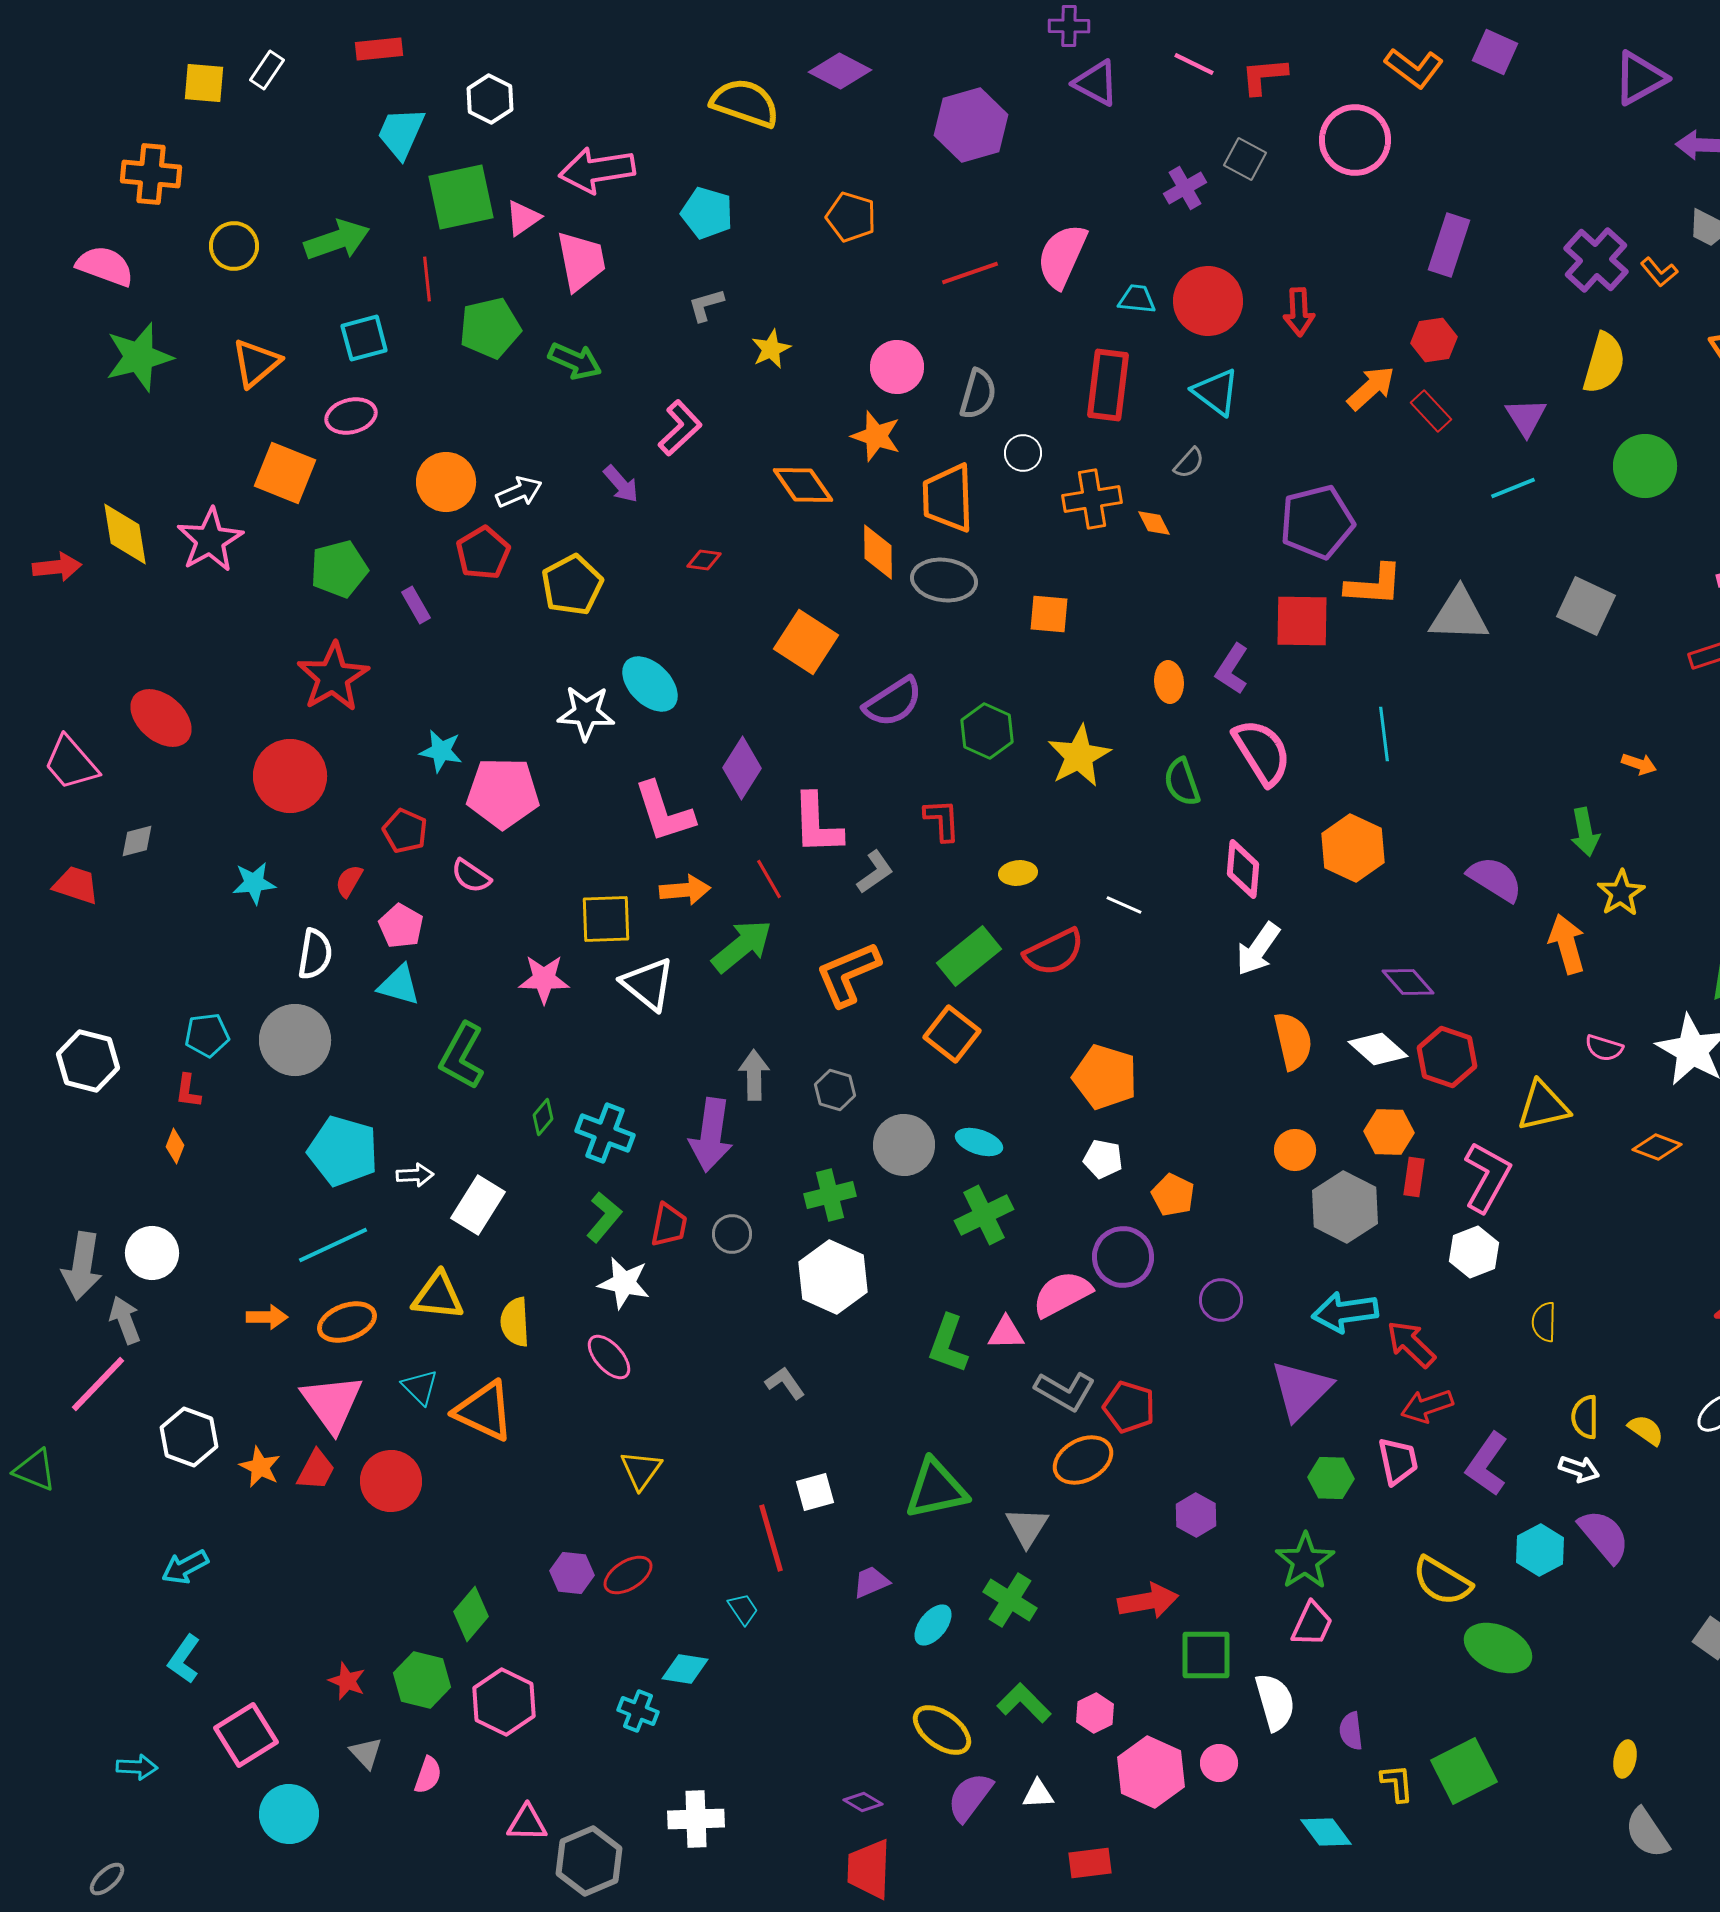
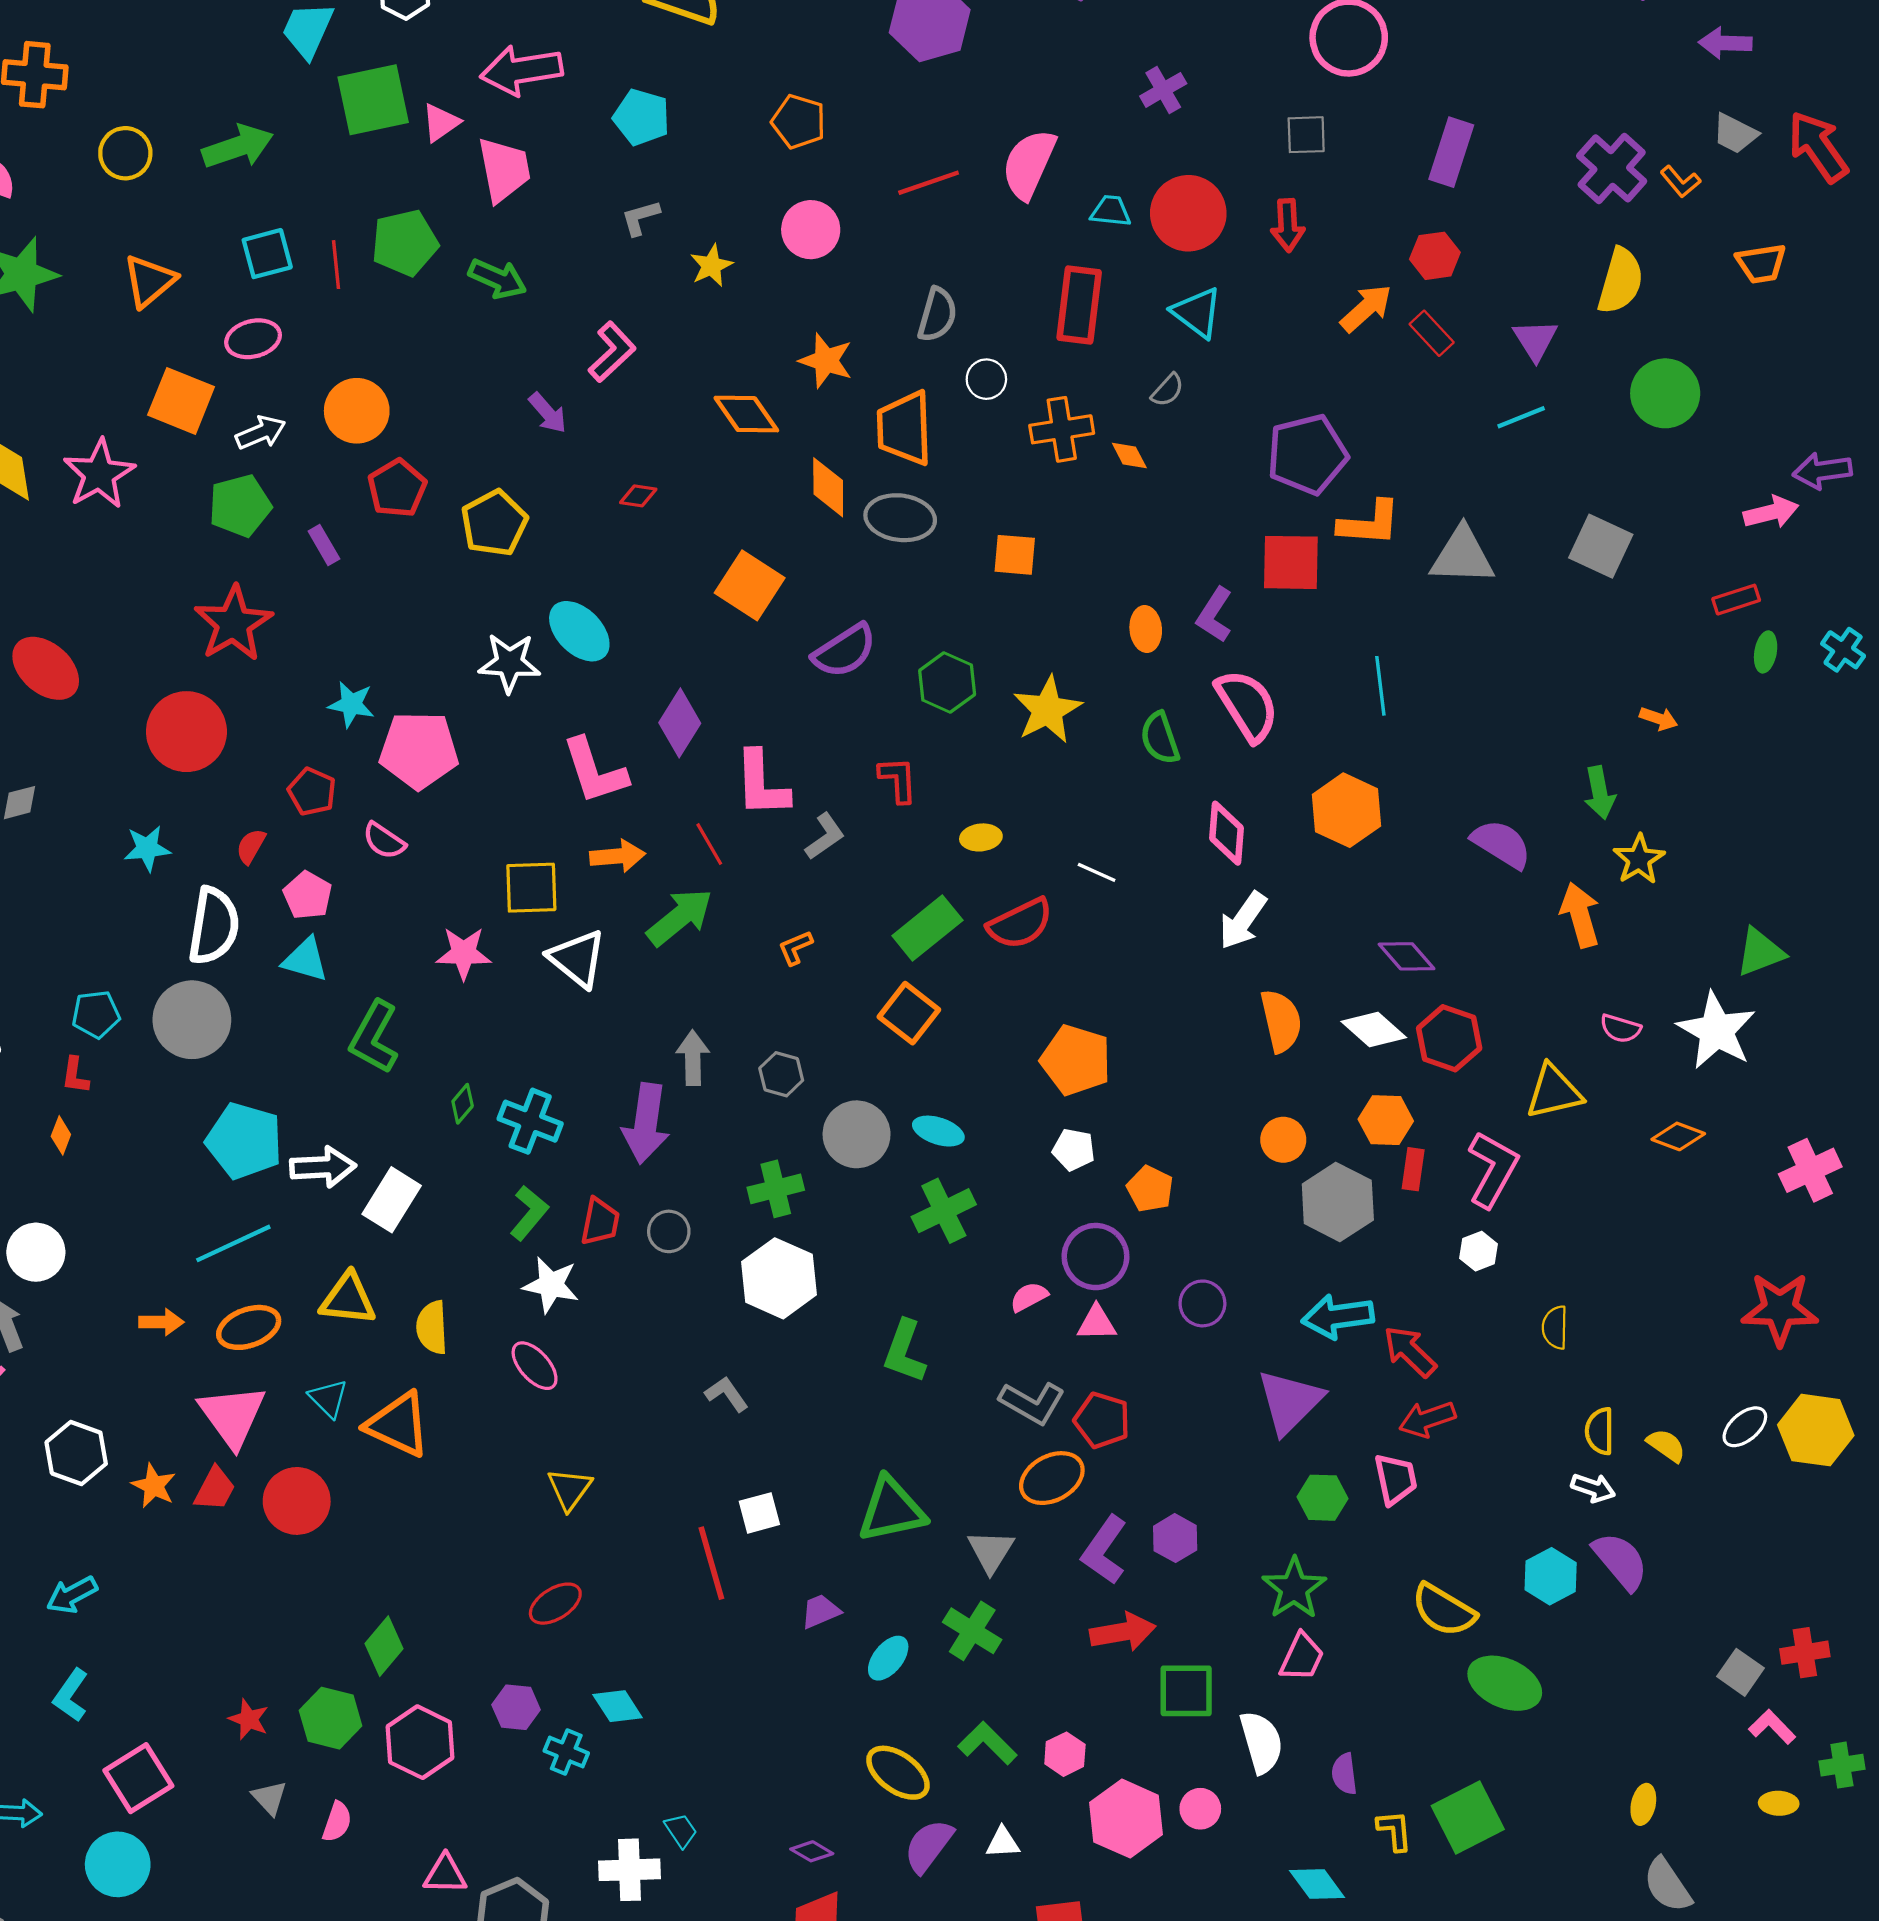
gray square: (1245, 159) -> (1306, 135), moved, turned -30
red line: (427, 279) -> (336, 265), moved
pink circle: (897, 367) -> (811, 230), moved
white arrow: (519, 492) -> (261, 433), moved
white semicircle: (315, 954) -> (214, 926), size x1.4
orange L-shape: (848, 974) -> (795, 948), size x0.5
white arrow: (415, 1175) -> (323, 1167), size x1.6
white hexagon: (1474, 1252) -> (1479, 1251), size x0.7
pink semicircle: (1062, 1294) -> (1029, 1297), size x0.6
pink triangle: (1006, 1333) -> (1097, 1323), moved
purple L-shape: (1487, 1464) -> (1104, 1550), moved
purple hexagon: (572, 1573) -> (516, 1707), moved
cyan trapezoid: (743, 1609) -> (681, 1831), moved
cyan diamond: (685, 1669) -> (618, 1706), turned 48
cyan circle: (289, 1814) -> (118, 1864), moved

